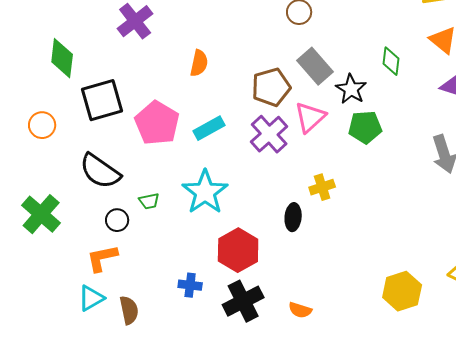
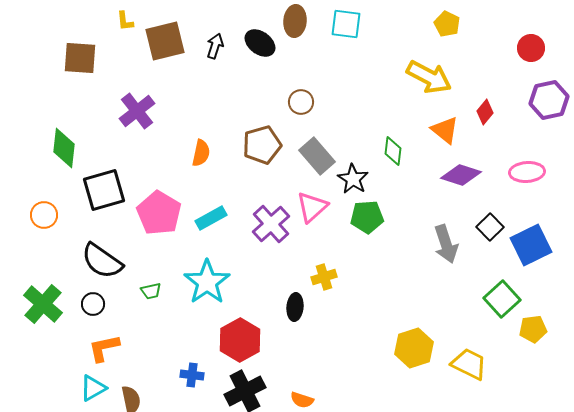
brown pentagon: (271, 87) -> (262, 145), moved
black circle: (117, 220) -> (93, 304), moved
yellow hexagon: (402, 291) -> (414, 348), moved

